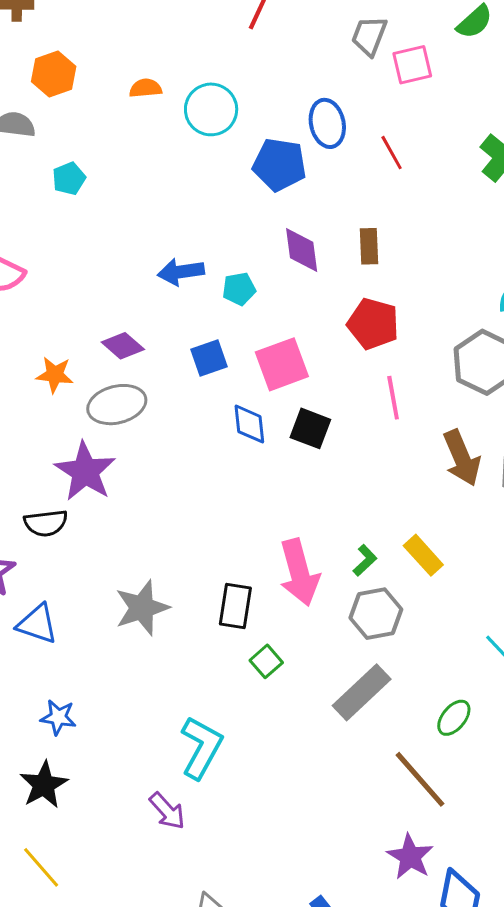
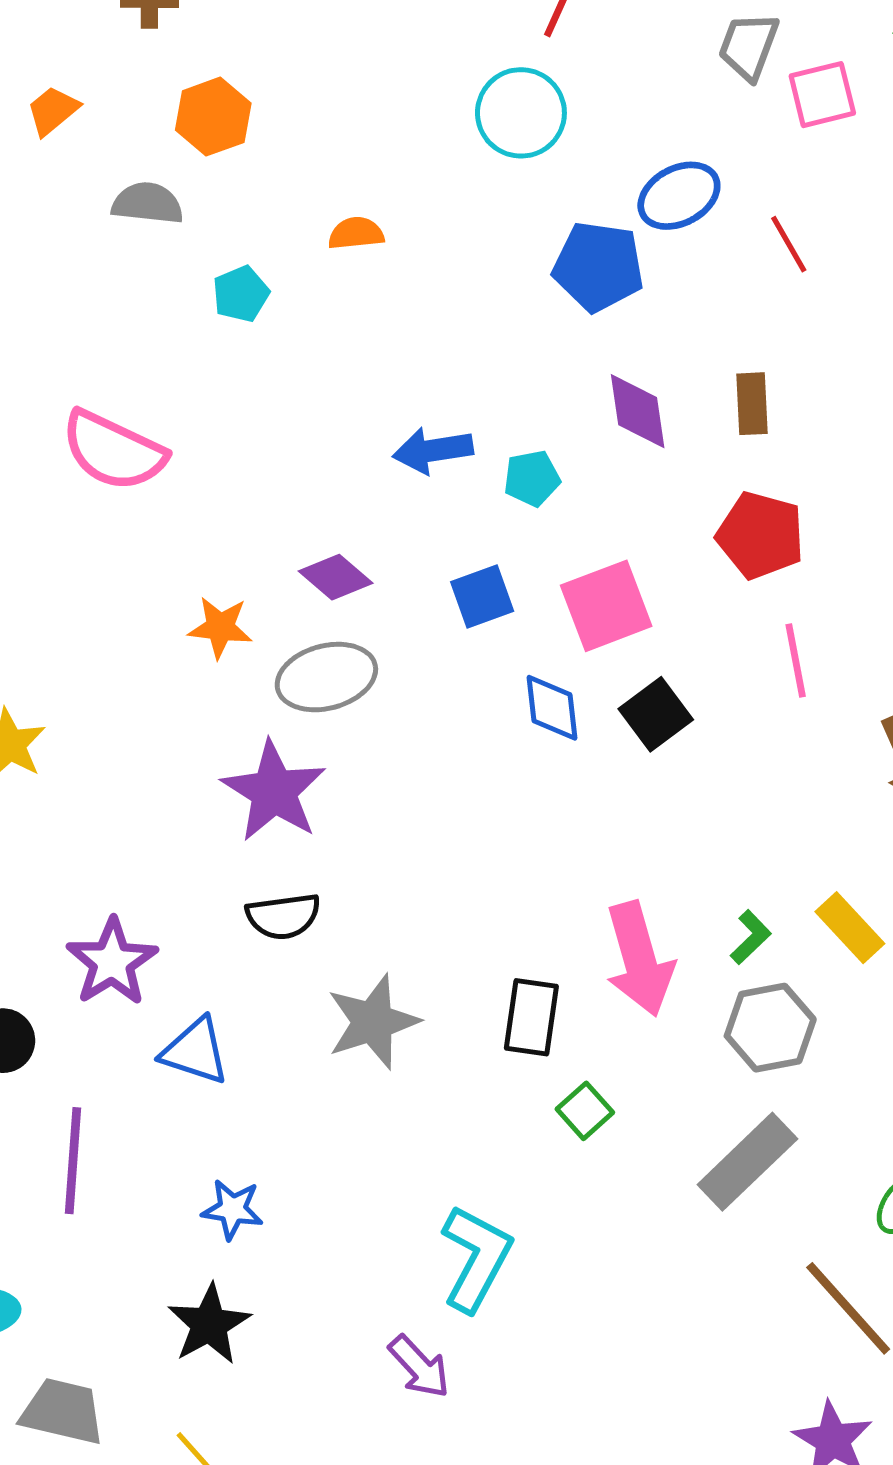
orange semicircle: (146, 88) -> (356, 233), moved
cyan circle: (211, 109) -> (521, 113), moved
blue ellipse: (327, 123) -> (679, 196), turned 75
black square: (310, 428) -> (656, 714), turned 33
black semicircle: (46, 523) -> (283, 916), moved

